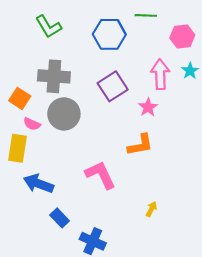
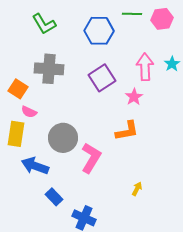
pink hexagon: (182, 37) -> (162, 19), moved
gray circle: (64, 114) -> (63, 138), moved
pink L-shape: (100, 175) -> (91, 158), turned 56

